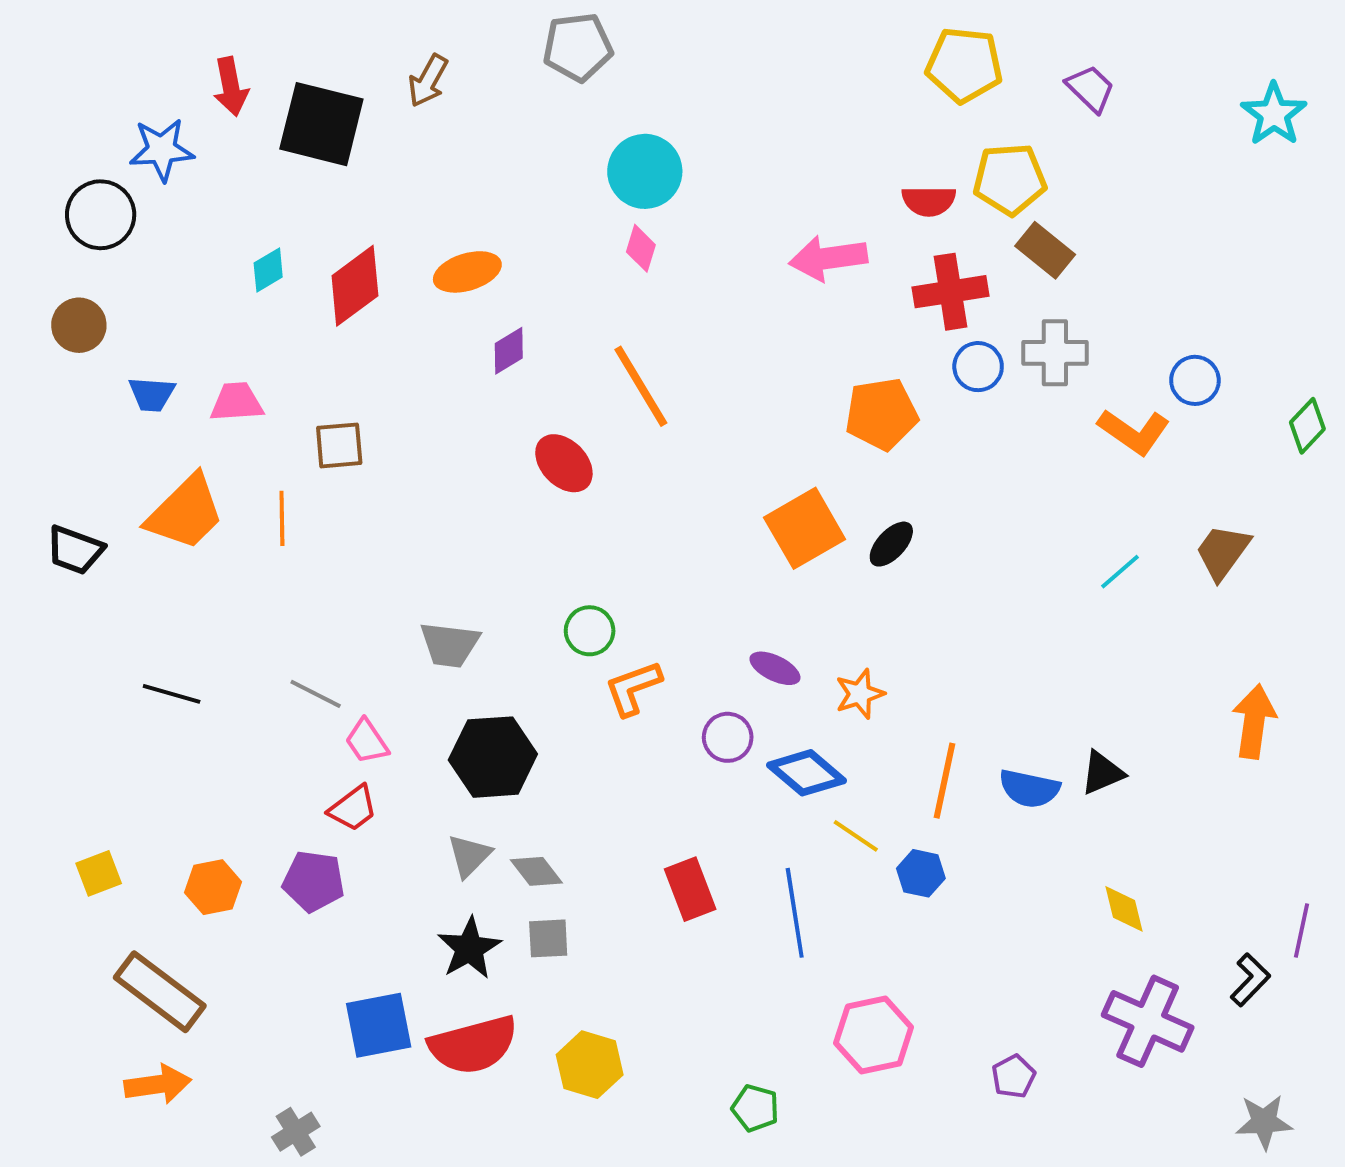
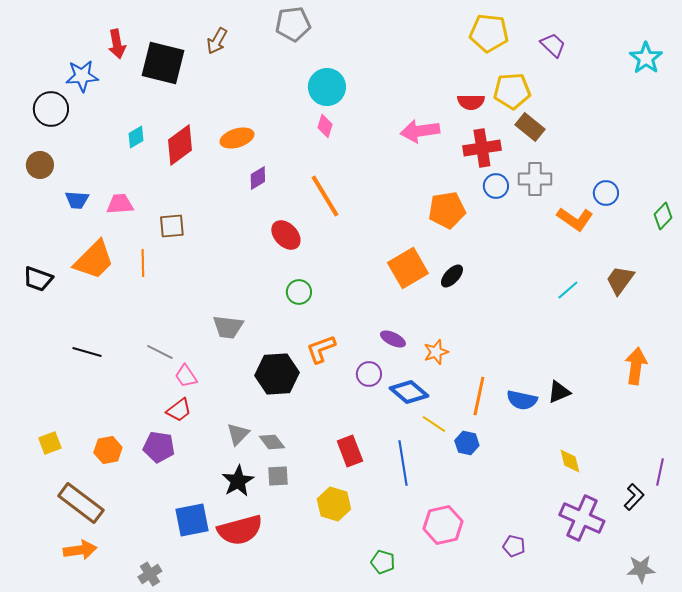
green circle: (590, 631) -> (299, 292), moved
black hexagon: (493, 757) -> (277, 374), moved
yellow hexagon: (590, 1065) -> (334, 504), moved
purple pentagon: (1014, 1076) -> (514, 546), turned -30

